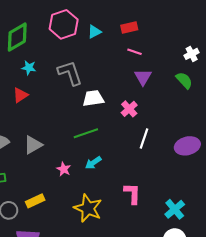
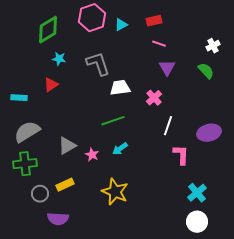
gray triangle: (33, 145) -> (67, 146), moved
pink L-shape: (132, 193) -> (181, 155), moved

